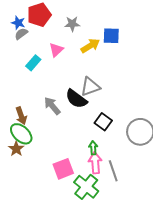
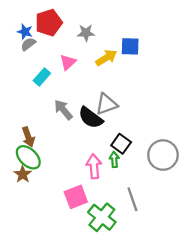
gray arrow: (52, 106) -> (63, 110), moved
green arrow: (93, 148) -> (114, 160), moved
pink arrow: (95, 163) -> (94, 166), moved

